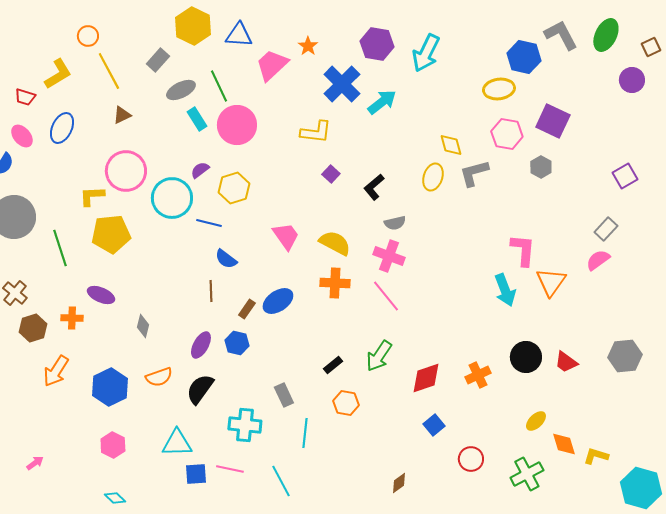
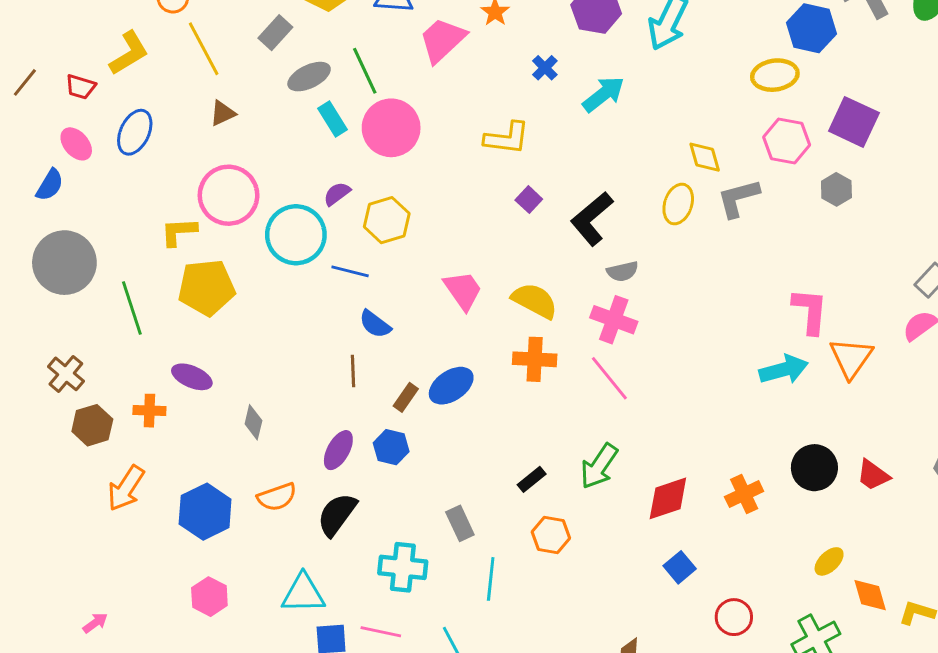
blue cross: (342, 84) -> (545, 68), size x0.5
black L-shape: (374, 187) -> (592, 219), size x1.4
cyan arrow: (505, 290) -> (784, 370), turned -84

